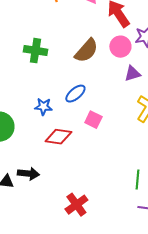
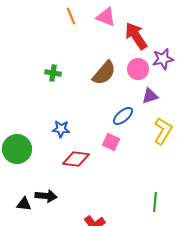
green cross: (35, 51) -> (53, 73), size x0.7
blue ellipse: (75, 94) -> (123, 116), moved

